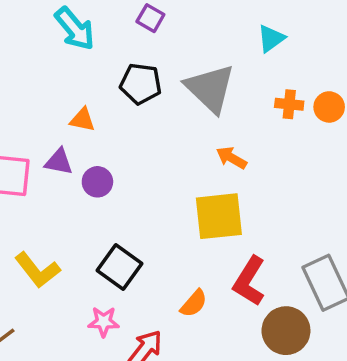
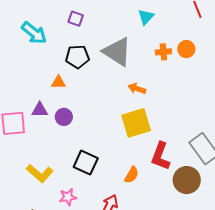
orange triangle: (82, 120) -> (58, 82), moved
pink star: (104, 322) -> (68, 197), moved

